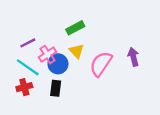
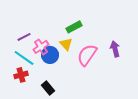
green rectangle: (75, 28) -> (74, 27), moved
black rectangle: (56, 88) -> (48, 88), moved, turned -48

